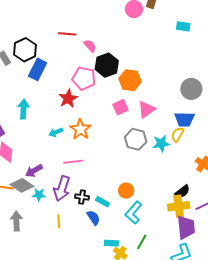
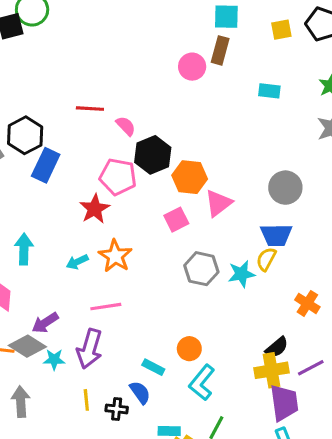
cyan arrow: (24, 109) -> (24, 249), moved
pink triangle: (146, 109) -> (218, 203), moved
black cross: (82, 197) -> (117, 409), moved

